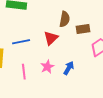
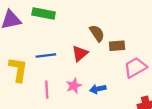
brown semicircle: (65, 19) -> (97, 33), turned -49
blue arrow: (69, 68) -> (98, 89), turned -136

